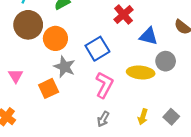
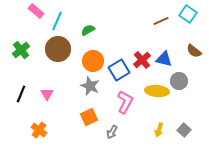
red cross: (124, 15) -> (142, 60), moved
orange circle: (55, 38) -> (93, 61), moved
orange square: (49, 88) -> (89, 117), moved
gray arrow: (103, 119) -> (112, 132), moved

